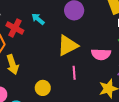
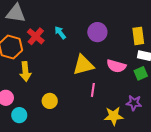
pink semicircle: (101, 54) -> (116, 66), moved
pink line: (74, 73) -> (93, 90), moved

